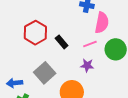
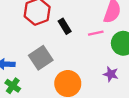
purple star: (87, 65) -> (111, 74), moved

